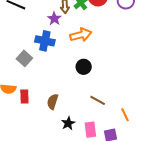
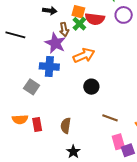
purple star: (54, 19) -> (55, 43), size x1.5
black star: (68, 123) -> (73, 152), moved
pink rectangle: (90, 130) -> (118, 142), moved

